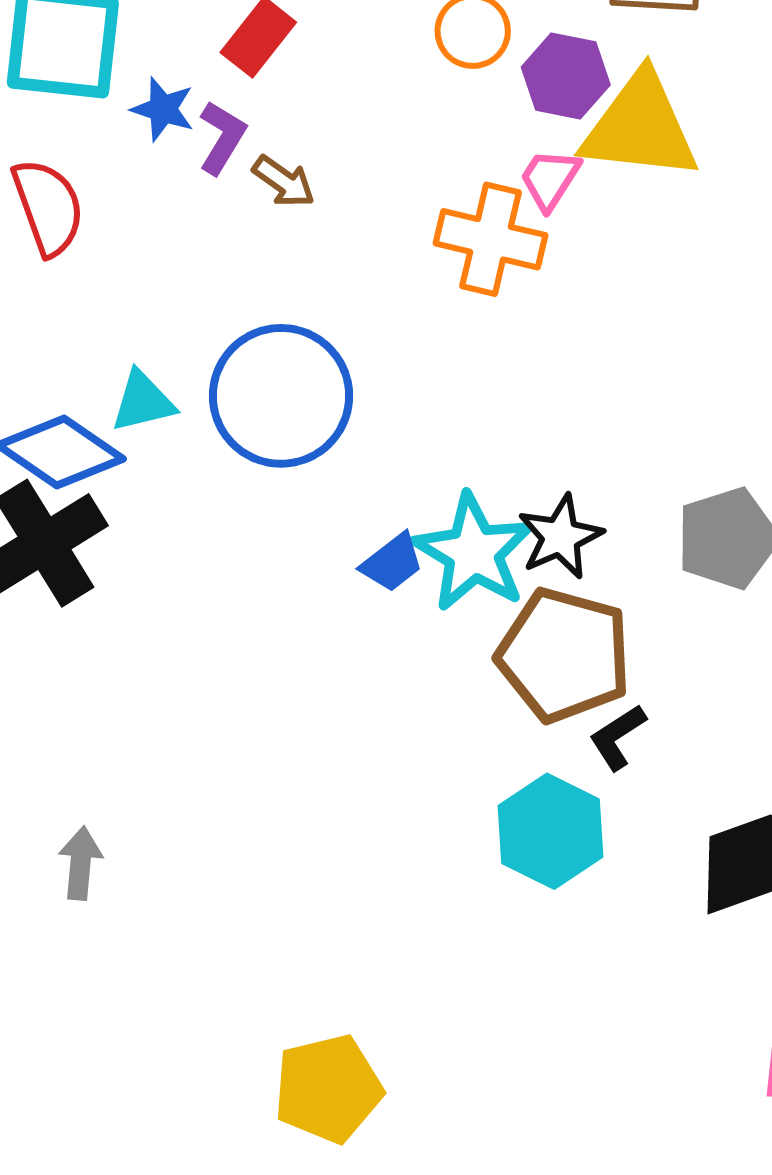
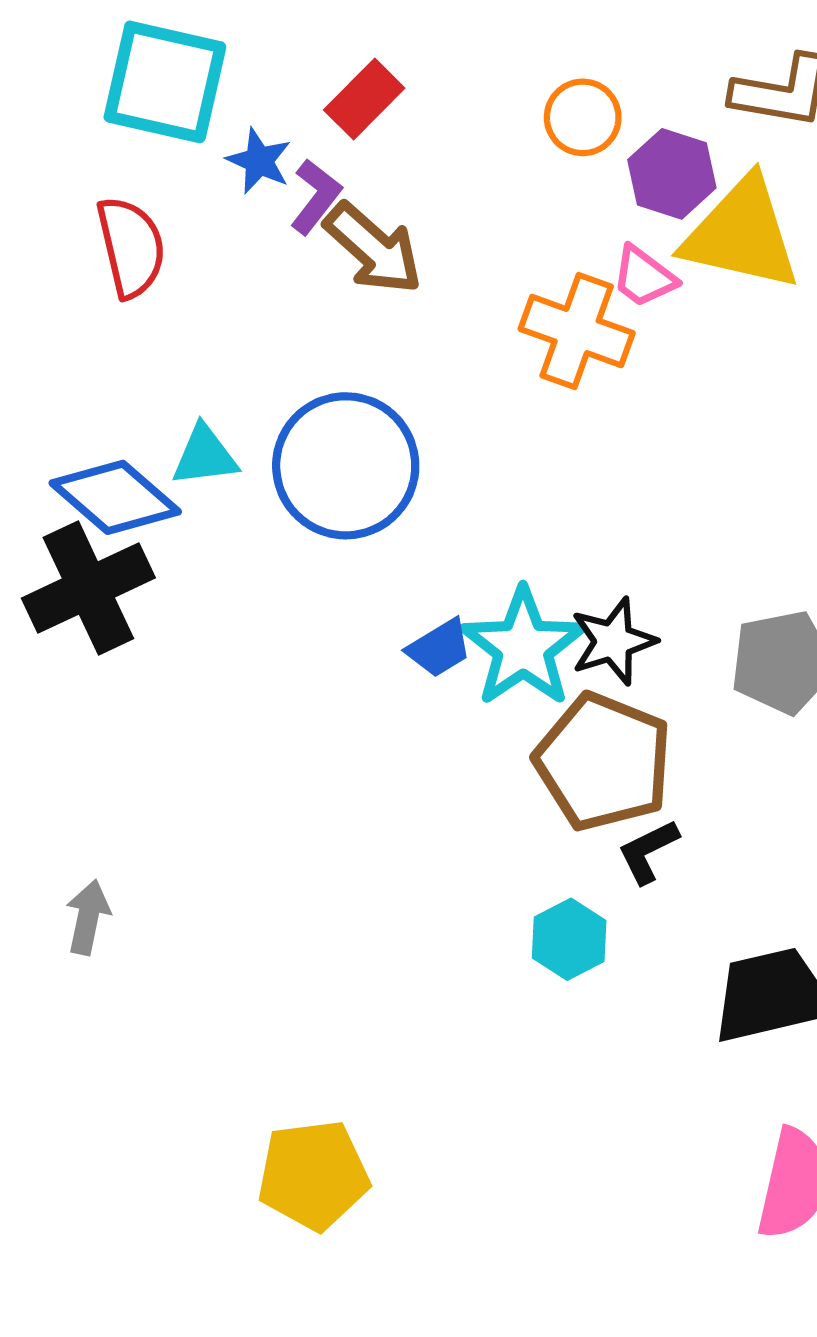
pink trapezoid: (550, 179) -> (644, 277), turned -92
brown arrow: (284, 182) -> (373, 248), size x1.6
cyan hexagon: (551, 831) -> (569, 939), size x0.7

